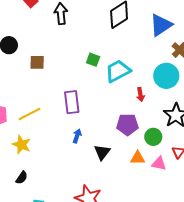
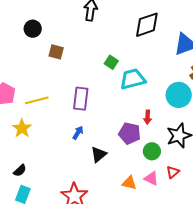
red arrow: (140, 95) -> (148, 117), moved
orange triangle: (138, 158) -> (129, 183), moved
black semicircle: (22, 178) -> (20, 171), moved

